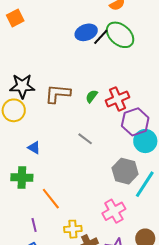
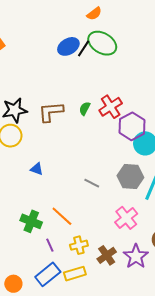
gray line: (85, 139) -> (92, 183), moved
green cross: (22, 178) -> (31, 221), moved, turned 30
yellow cross: (73, 229) -> (79, 245), moved

